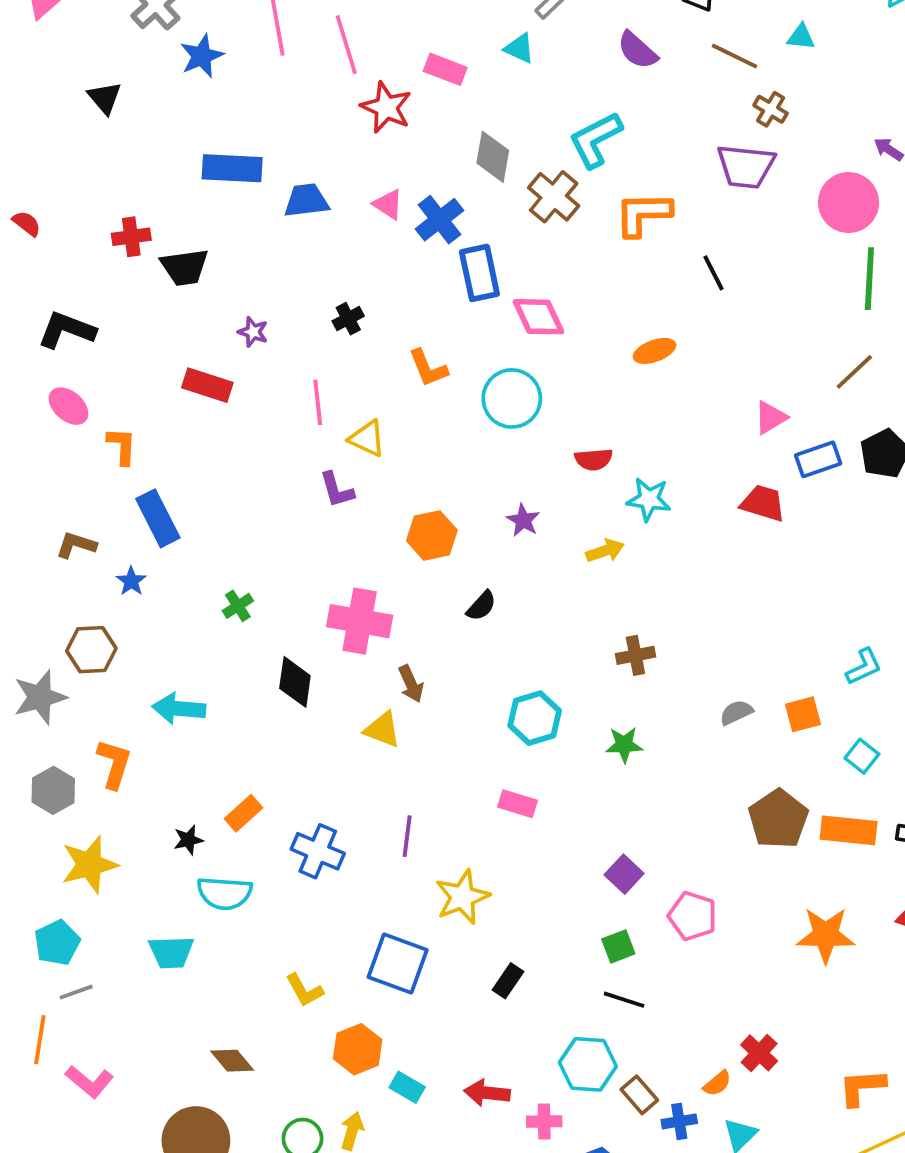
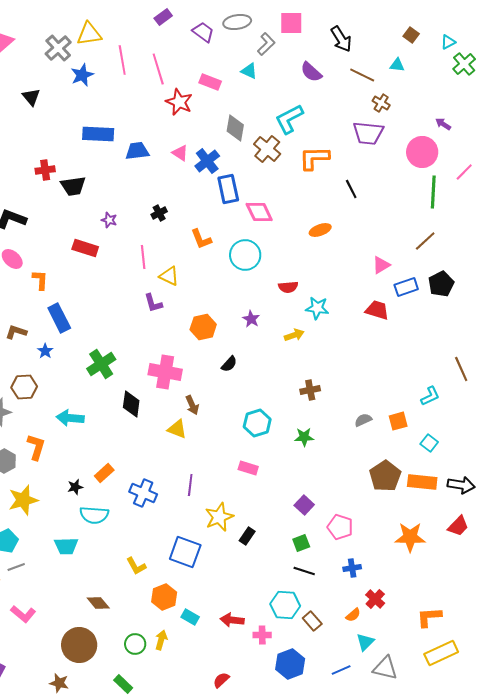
green cross: (238, 606) -> (101, 364), size x1.8
black rectangle: (508, 981) -> (247, 536), moved
blue cross: (679, 1121) -> (352, 568), moved

